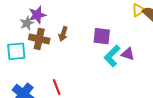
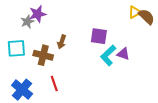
brown arrow: (63, 34) -> (62, 42), moved
brown cross: (39, 39) -> (43, 55), moved

